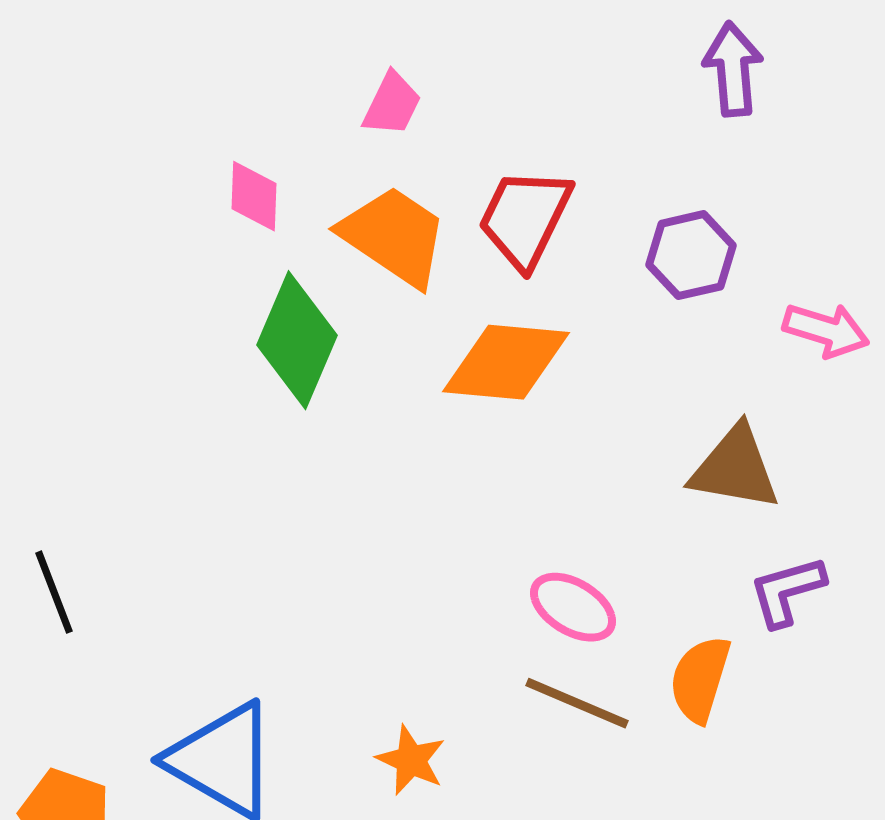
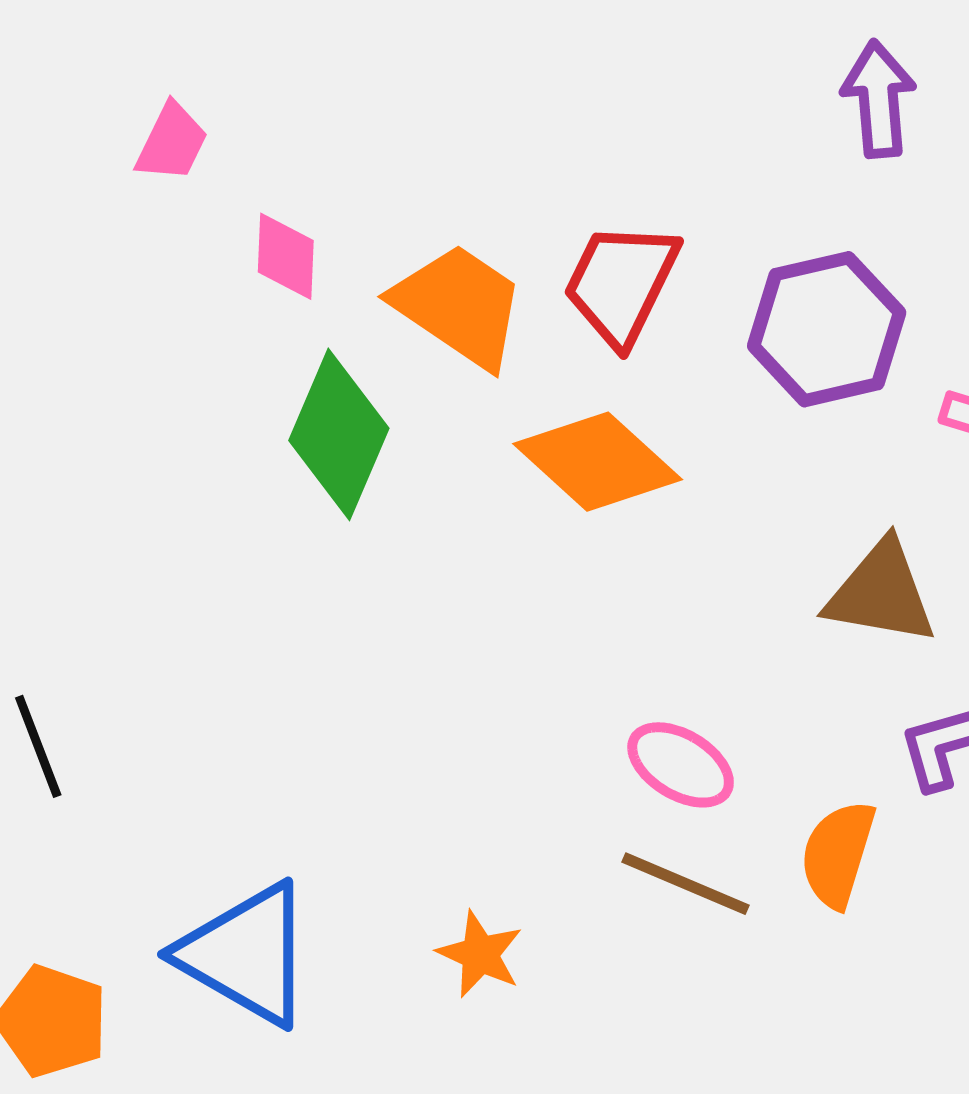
pink trapezoid: (392, 104) -> (172, 142), moved
purple hexagon: (691, 255) -> (827, 329), size x1.4
orange diamond: (506, 362) -> (598, 462), turned 37

